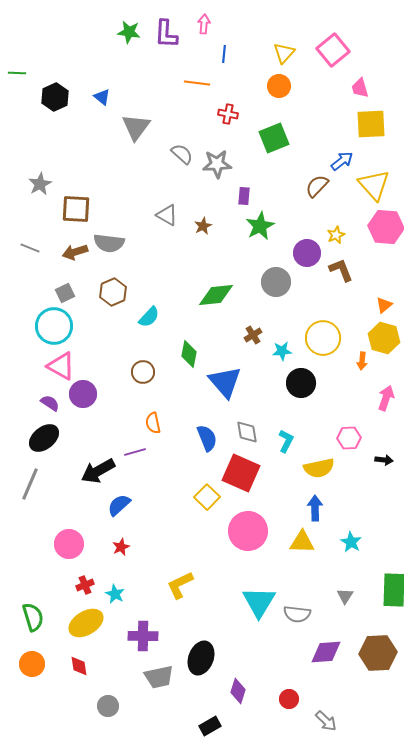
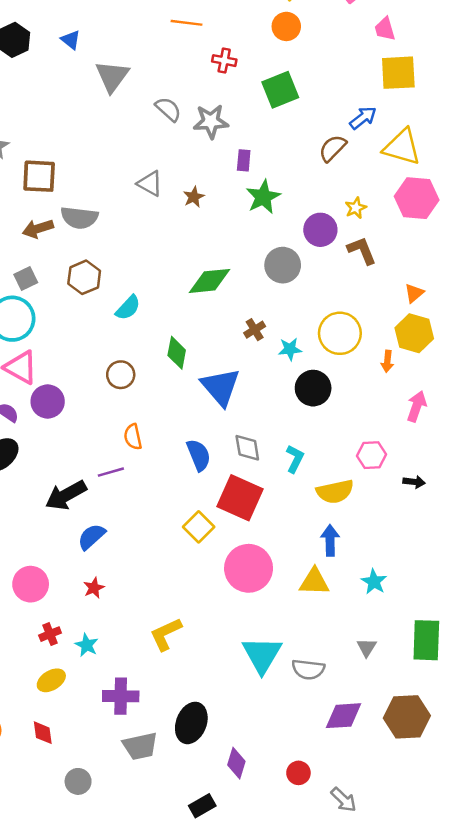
yellow triangle: (374, 185) -> (402, 147), turned -32
yellow ellipse: (86, 623) -> (51, 680), size x0.7

